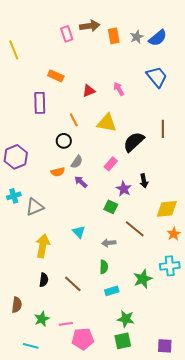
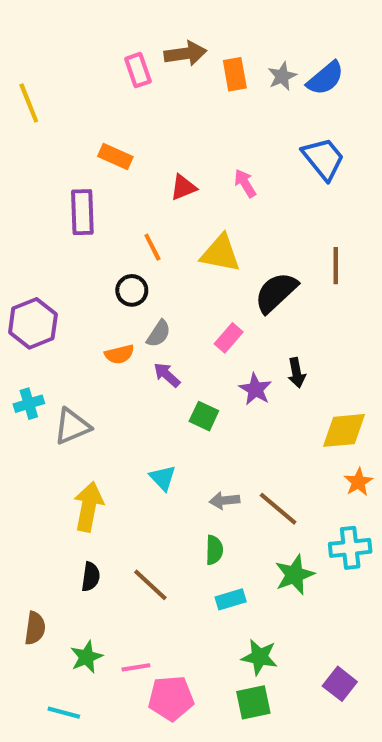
green square: (111, 207) -> (204, 416), moved
brown line: (135, 229) -> (278, 509), moved
purple square: (165, 346) -> (340, 684), moved, turned 35

